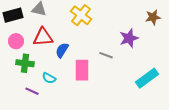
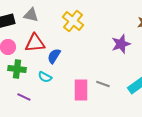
gray line: (106, 55) -> (103, 84), moved
pink rectangle: (82, 70) -> (81, 90), moved
cyan semicircle: (49, 78) -> (45, 77), moved

